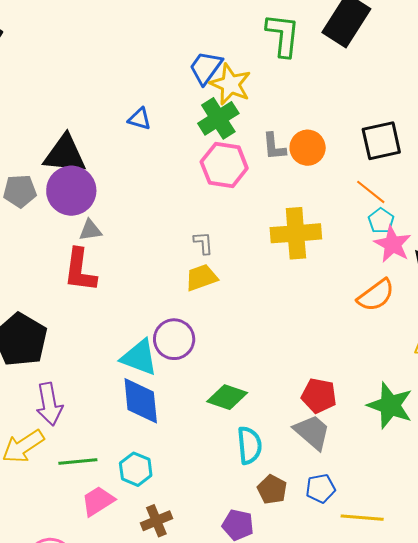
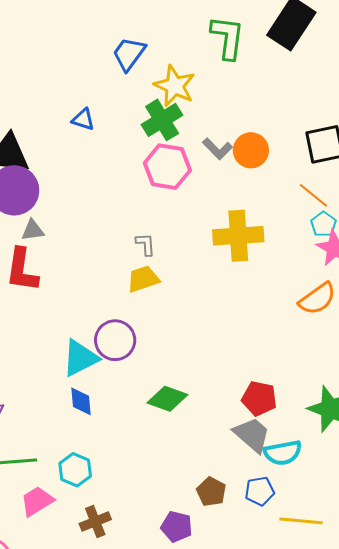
blue trapezoid: (206, 68) -> (129, 54), moved
gray L-shape: (274, 147) -> (217, 149), turned -40
cyan triangle: (139, 357) -> (80, 358), turned -48
blue diamond: (141, 401) -> (81, 401), size x0.6
cyan semicircle: (249, 445) -> (283, 453), moved, turned 84

